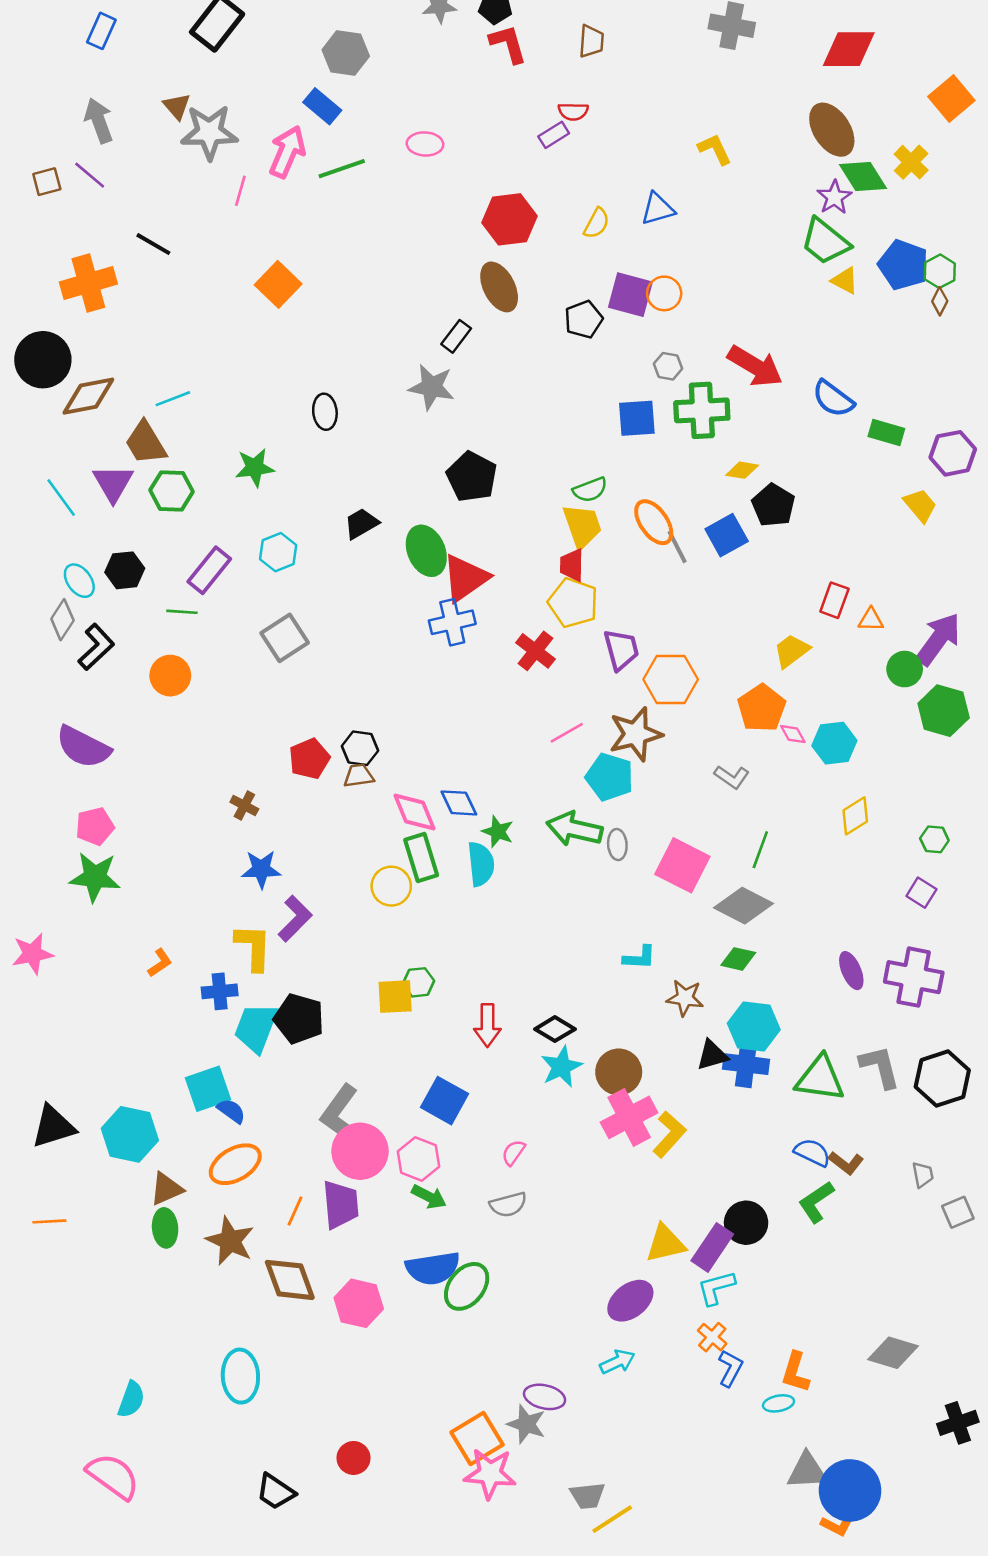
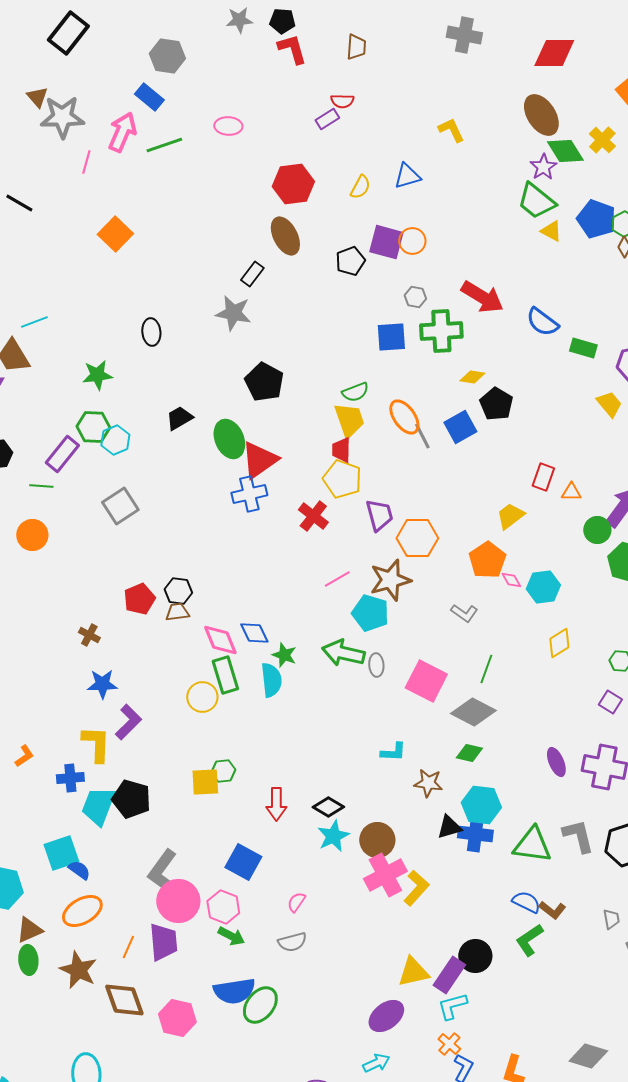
green hexagon: (172, 491) -> (93, 427), moved

